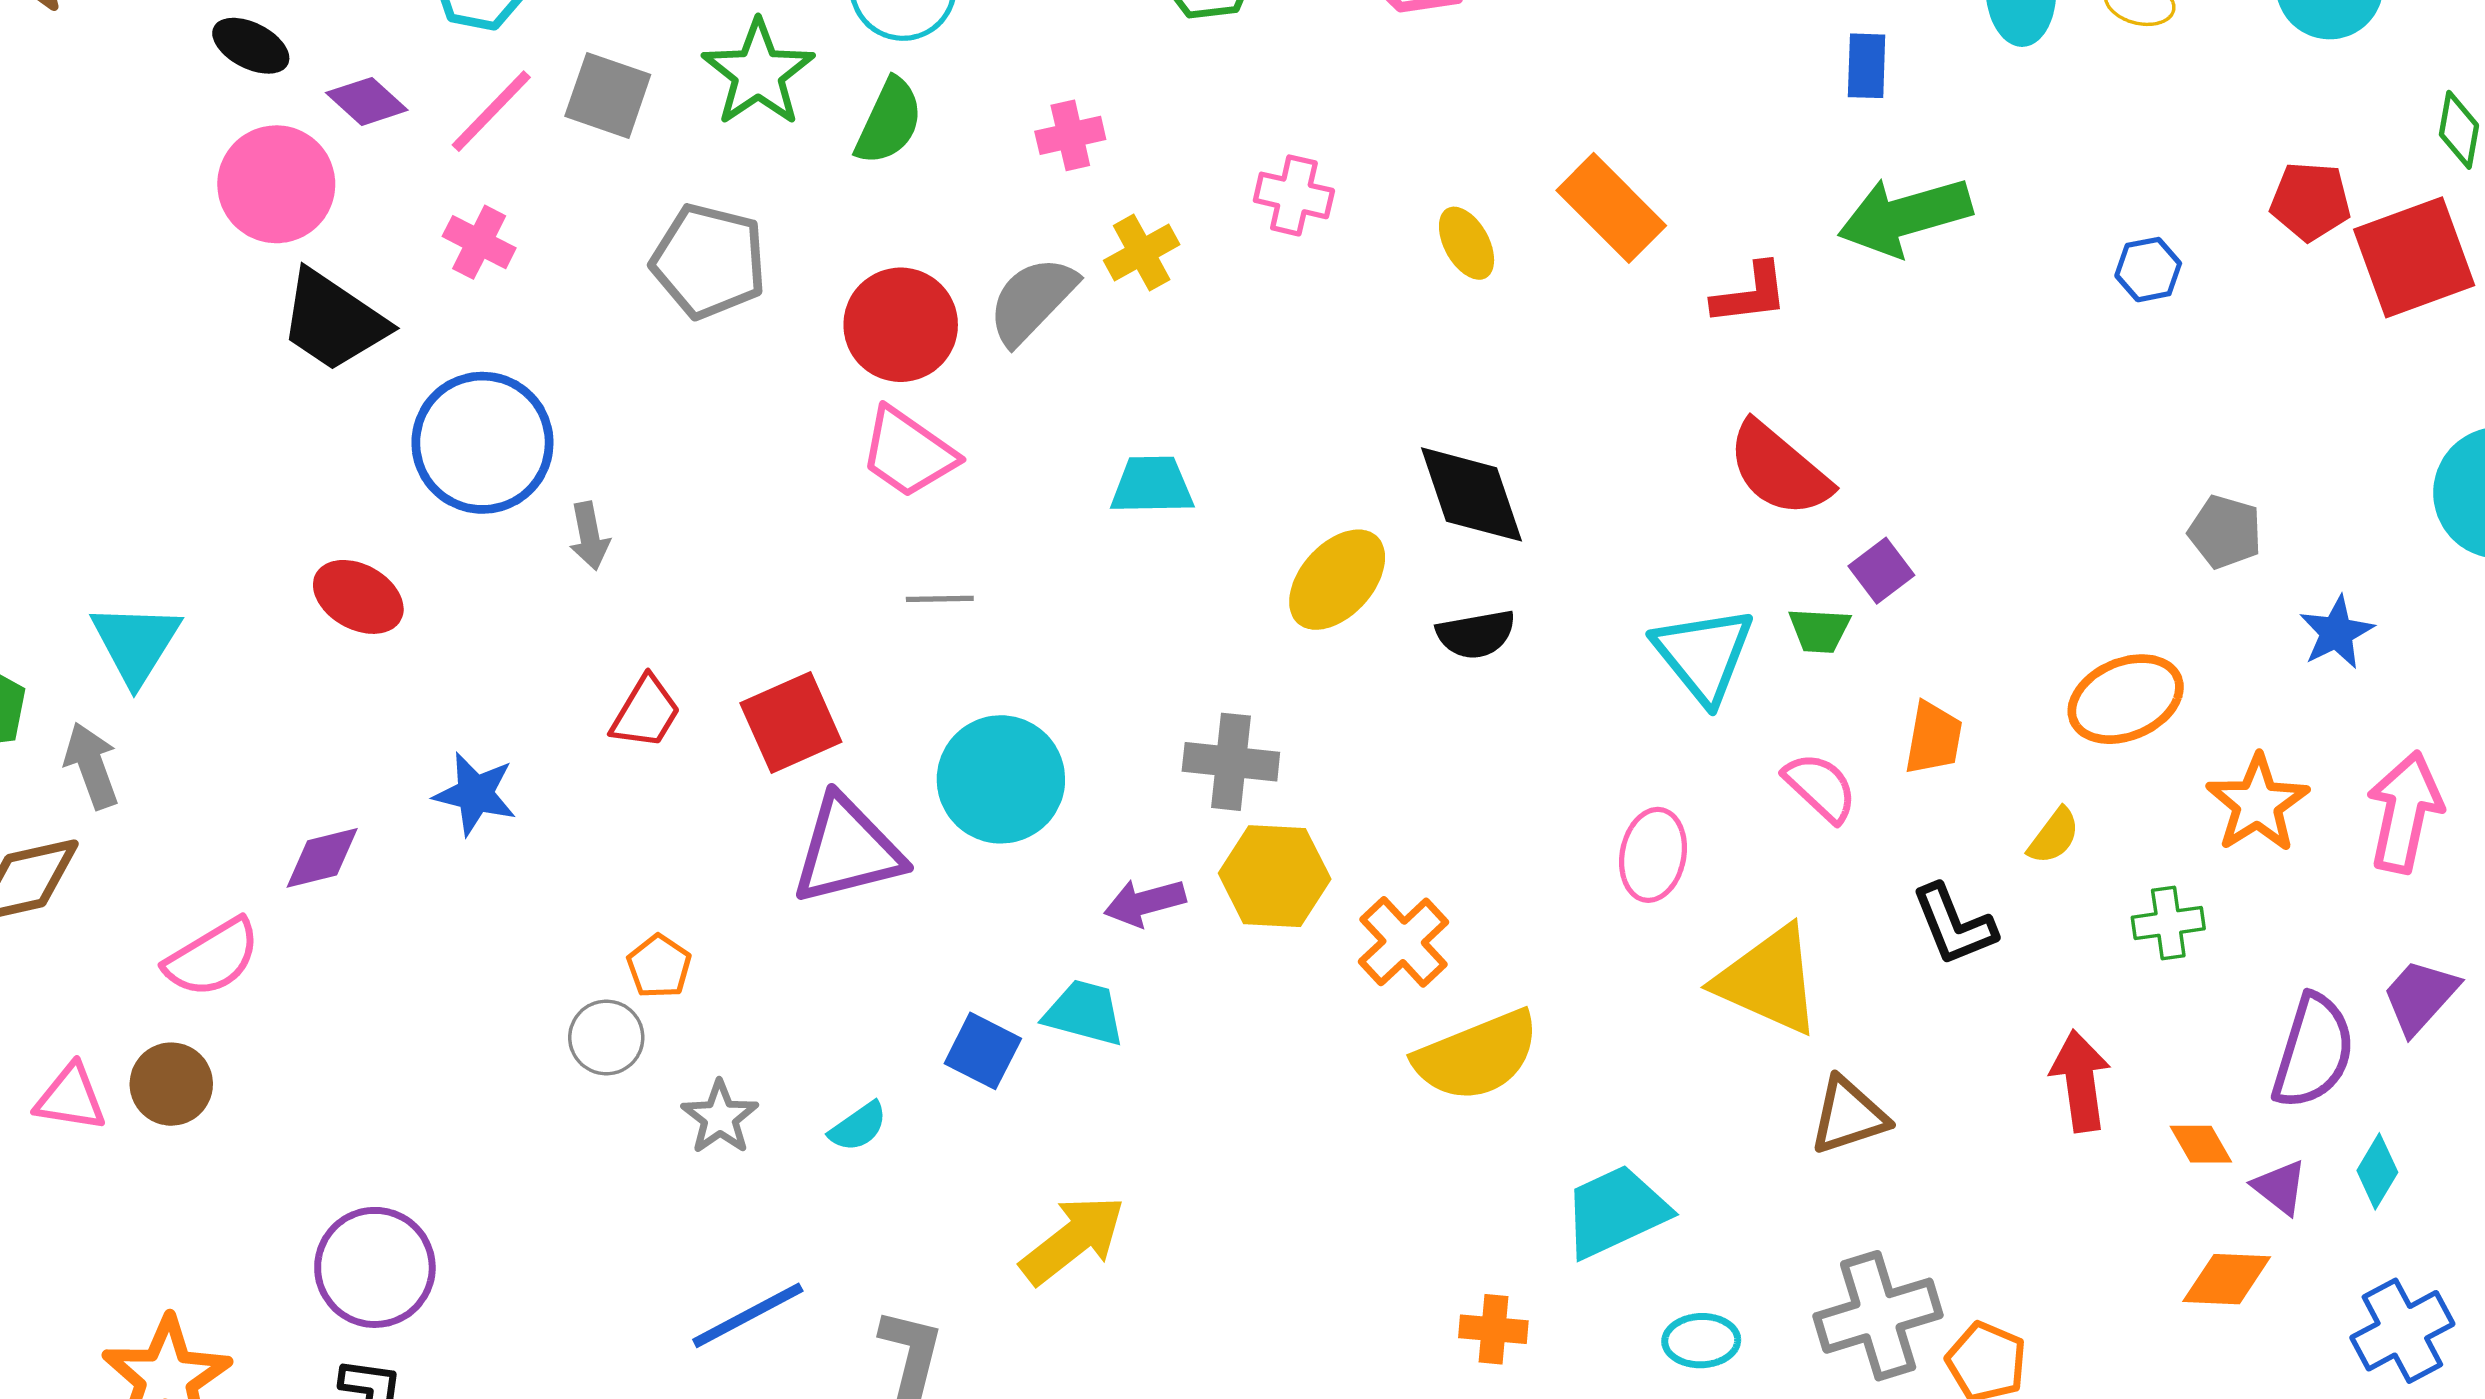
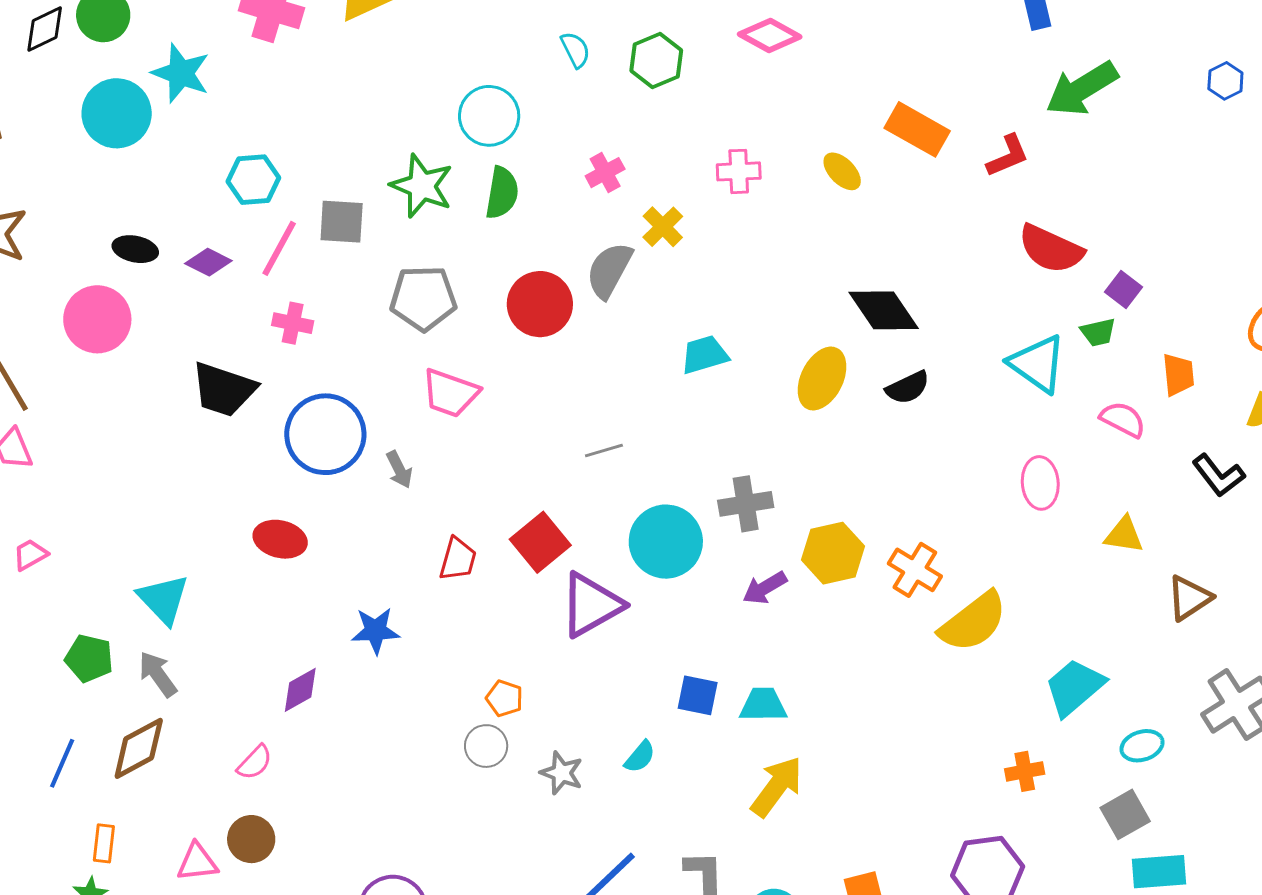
pink circle: (276, 184) -> (97, 319), moved
pink trapezoid: (908, 453) -> (450, 393), moved
gray cross: (1231, 762) -> (746, 504), moved
pink semicircle: (212, 958) -> (255, 762), size x0.7
yellow triangle: (1769, 980) -> (1124, 535), size x0.6
cyan trapezoid: (1084, 1013) -> (763, 705), moved

